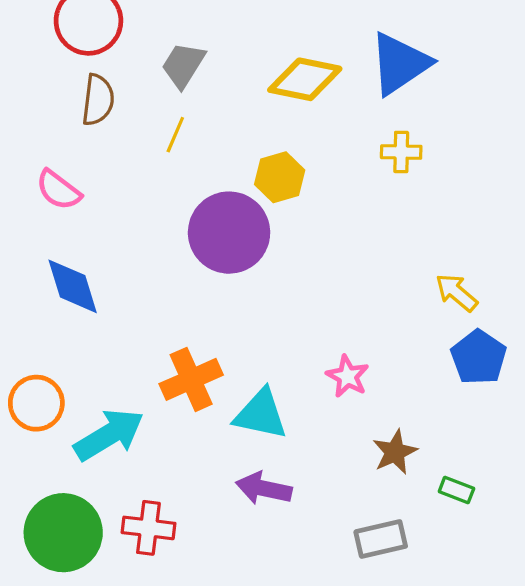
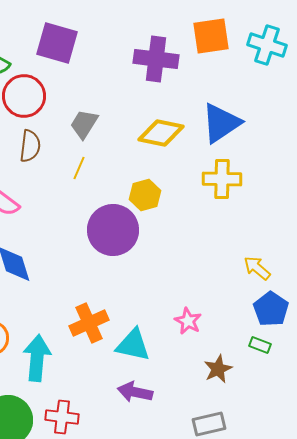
yellow cross: (401, 152) -> (222, 179), size x1.5
cyan arrow: (109, 435) -> (37, 358), turned -54
green rectangle: (456, 490) -> (260, 345), moved

